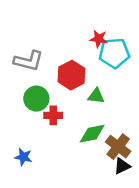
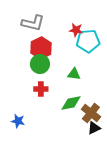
gray L-shape: (29, 61) -> (33, 23), moved
red hexagon: (71, 75) -> (41, 48), moved
green circle: (36, 99) -> (40, 64), moved

